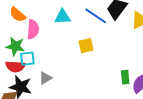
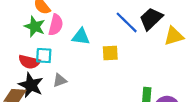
cyan triangle: (62, 17) -> (81, 37), moved
green star: (15, 46) -> (35, 27), moved

